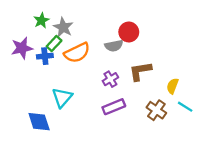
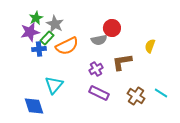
purple star: (22, 48) -> (30, 32), moved
yellow semicircle: (172, 86) -> (150, 46), moved
purple rectangle: (114, 107) -> (99, 93), turned 48

